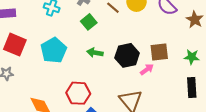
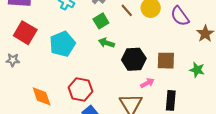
green arrow: (95, 53) -> (106, 43), moved
pink arrow: (147, 69) -> (147, 83), moved
black rectangle: (192, 88) -> (171, 100), moved

